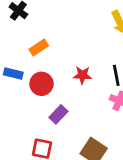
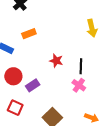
red circle: (41, 84) -> (13, 76), moved

